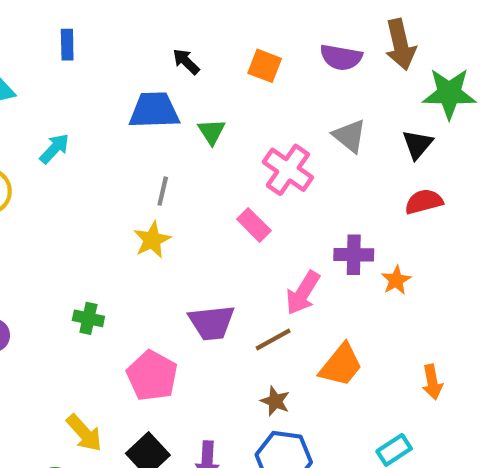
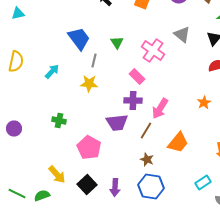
blue trapezoid: (154, 110) -> (79, 38), moved, turned 55
green triangle: (212, 132) -> (117, 42), moved
cyan arrow: (54, 149) -> (52, 72), moved
yellow star: (152, 240) -> (89, 84), turned 30
purple cross: (354, 255) -> (133, 100), moved
brown line: (273, 340) -> (146, 130), turned -30

